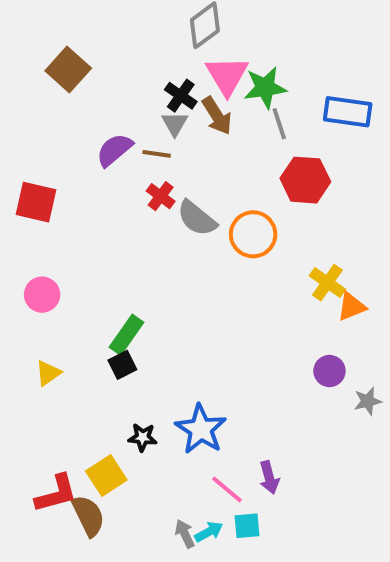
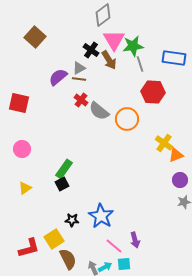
gray triangle: (175, 124) -> (79, 68), moved, turned 32
purple circle: (329, 371) -> (180, 180), moved
brown semicircle: (88, 516) -> (68, 259), moved

